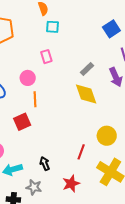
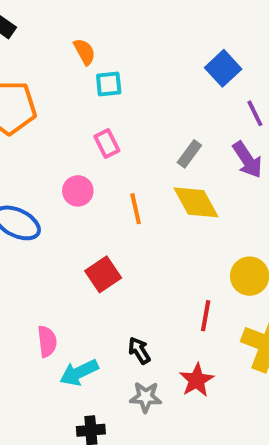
orange line: (35, 99) -> (136, 209), moved
red square: (22, 122) -> (103, 274), moved
gray star: (34, 187) -> (146, 397), moved

